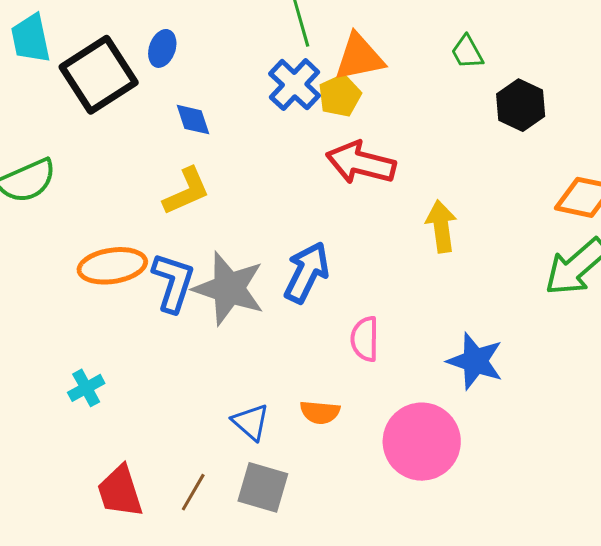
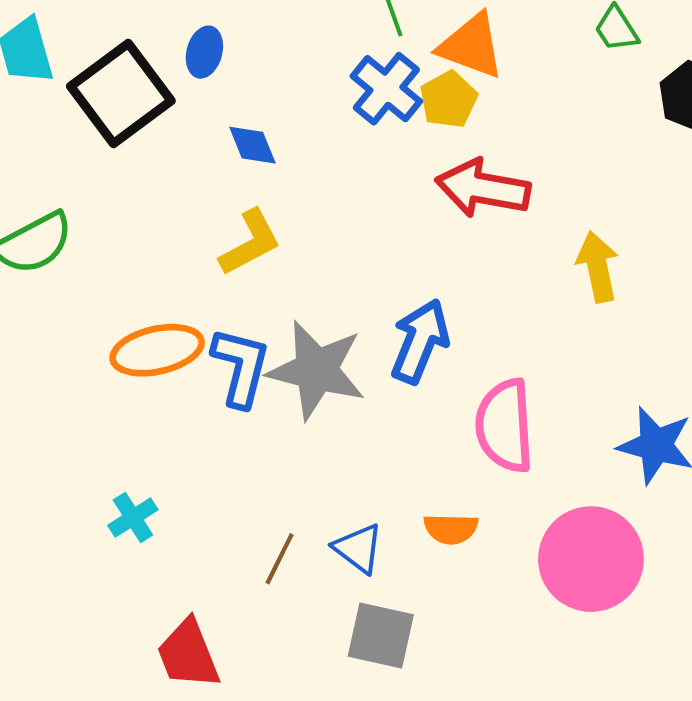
orange triangle: (359, 57) -> (471, 46), turned 36
pink semicircle: (365, 339) -> (505, 426), size x1.5
brown line: (193, 492) -> (280, 559), moved

